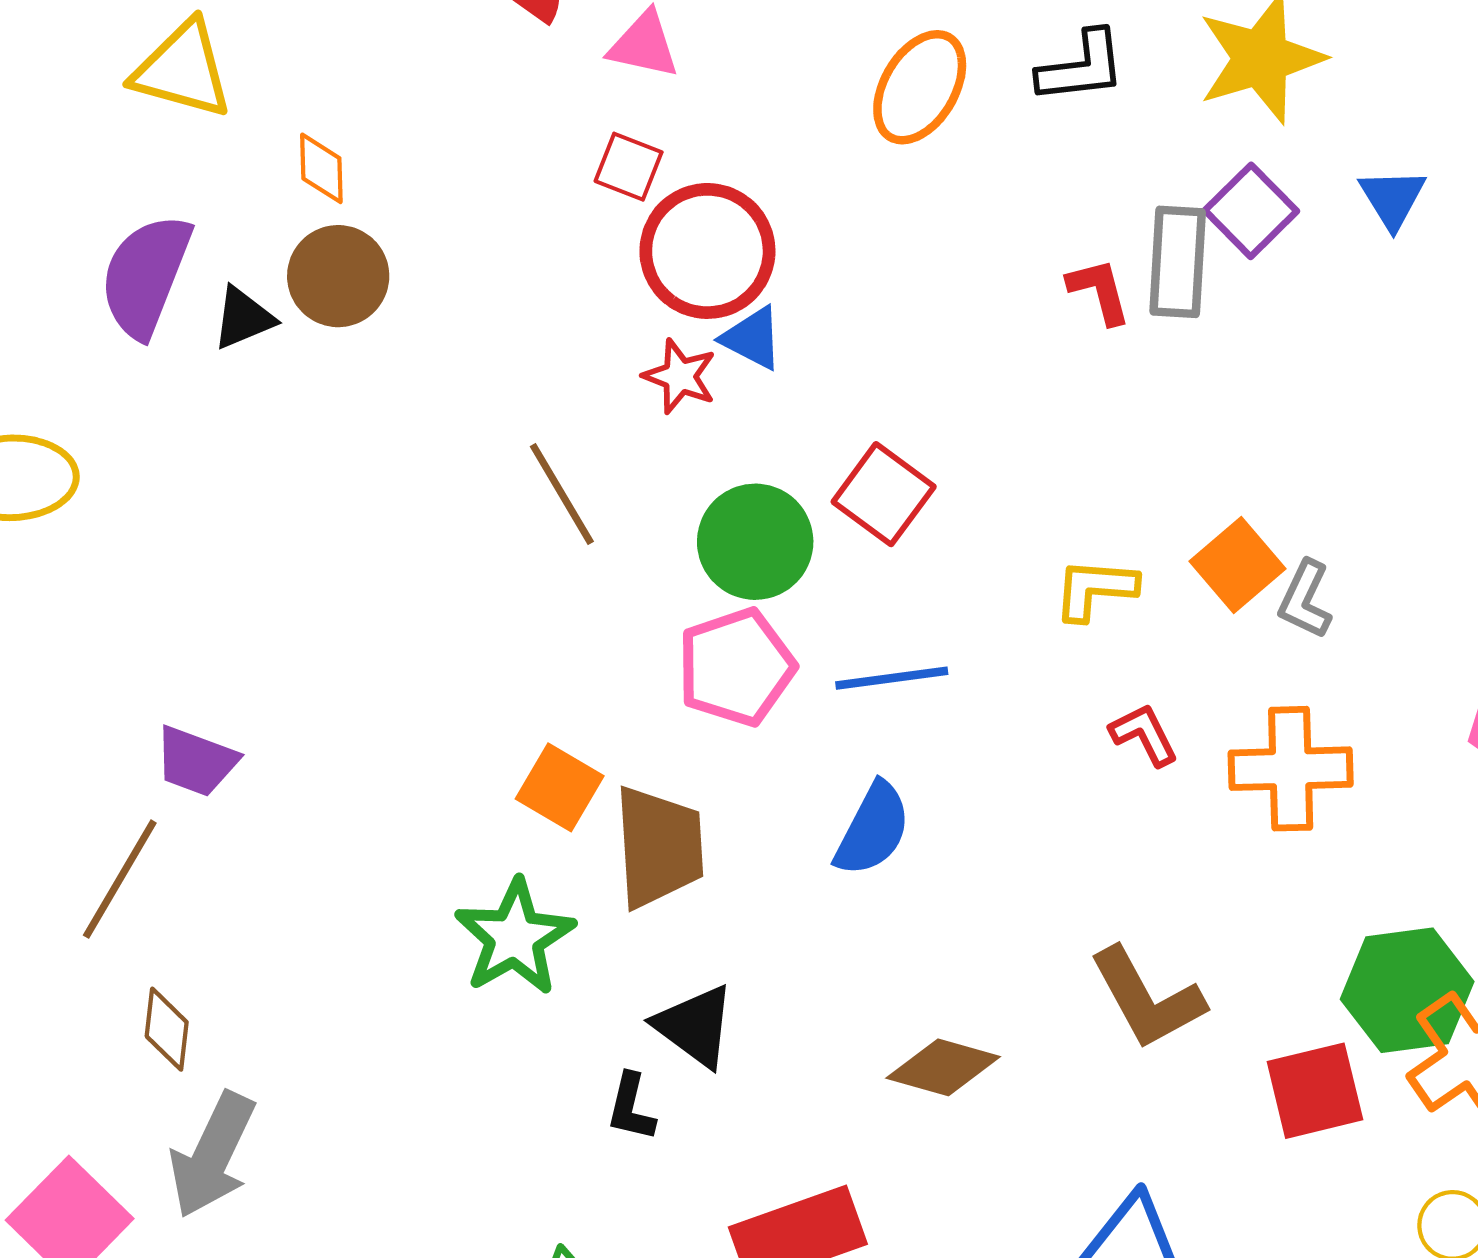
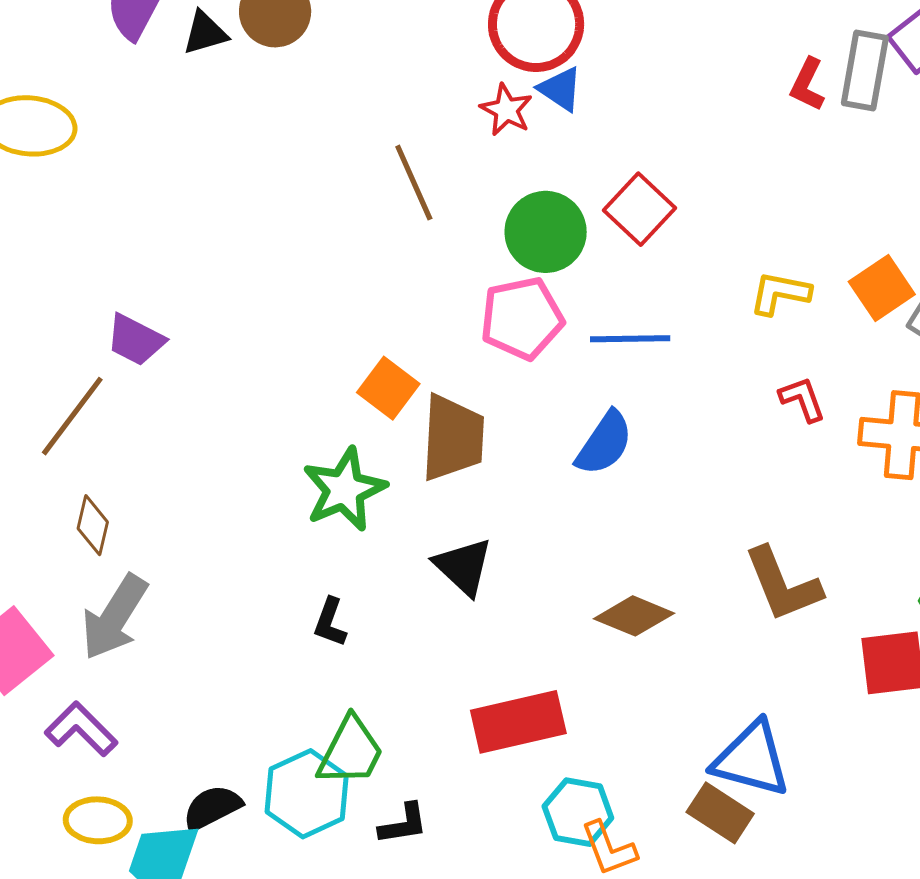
red L-shape: (1099, 291) -> (807, 84), turned -146
black L-shape: (631, 1107) -> (330, 622), moved

